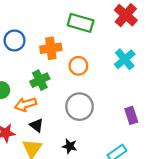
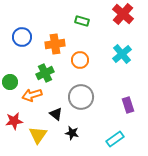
green rectangle: (81, 23) -> (82, 21), size x0.6
black triangle: (37, 125) -> (56, 114), moved

